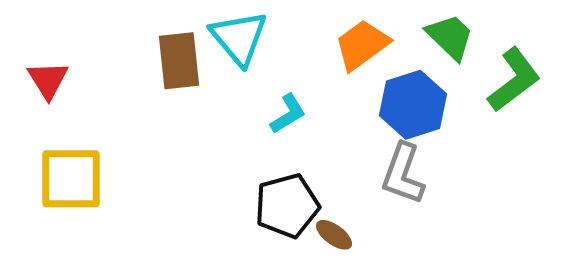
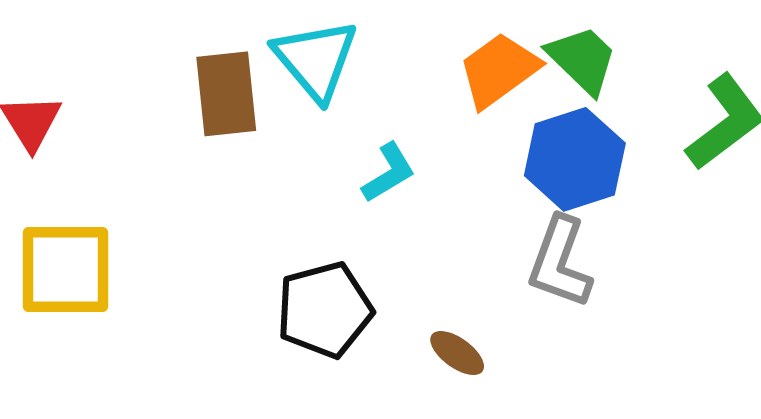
green trapezoid: (450, 37) -> (582, 60), moved
black pentagon: (287, 206) -> (325, 310), moved

